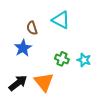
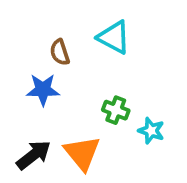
blue star: (23, 48) -> (43, 90), turned 30
cyan star: (84, 60) -> (151, 131), moved

